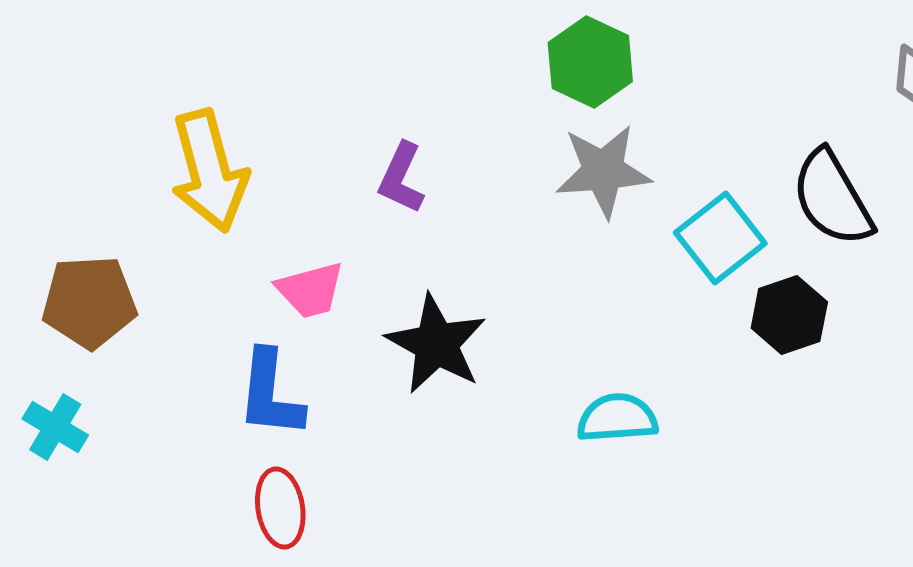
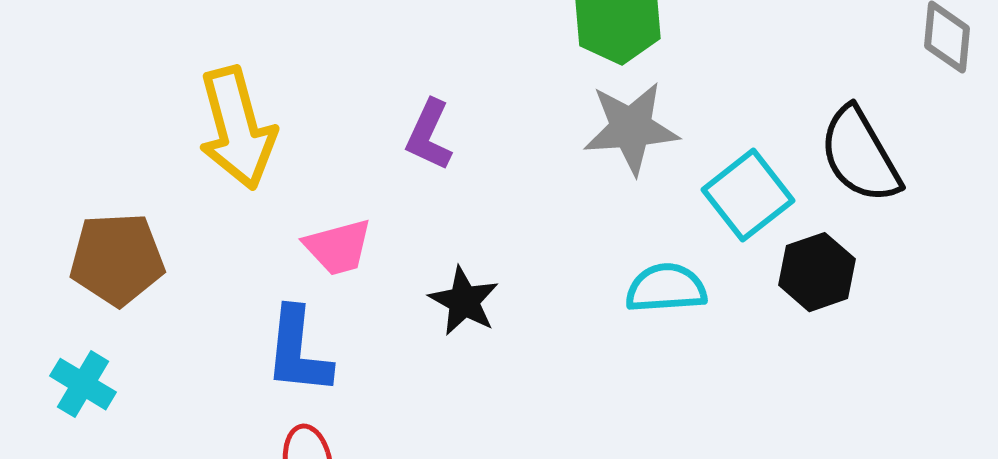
black star: (436, 344) -> (464, 301), size x0.7
cyan semicircle: (617, 418) -> (666, 288), moved

